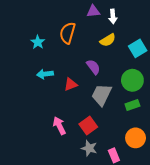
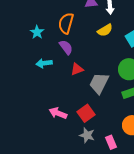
purple semicircle: (93, 67) -> (66, 47), moved
red triangle: (71, 84) -> (77, 69), moved
pink arrow: (59, 126) -> (58, 113), turned -42

